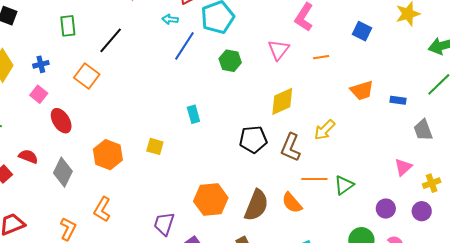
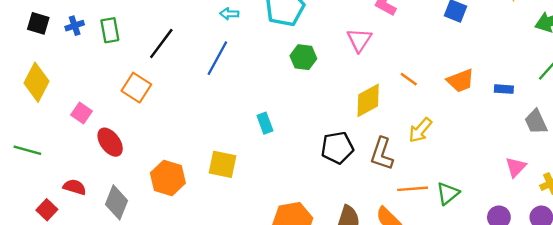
blue line: (184, 46) -> (217, 58), moved
orange line: (321, 57) -> (409, 79), moved, turned 49
blue cross: (41, 64) -> (75, 26), moved
yellow square: (155, 146) -> (222, 164), size x1.4

